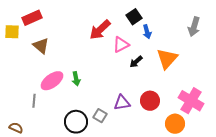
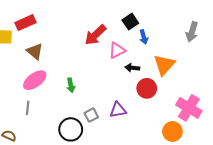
black arrow: (136, 62) -> (132, 68), turned 48
pink ellipse: (52, 81) -> (35, 80), moved
red circle: (150, 101) -> (147, 88), moved
gray square: (100, 116) -> (91, 115), moved, turned 32

